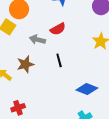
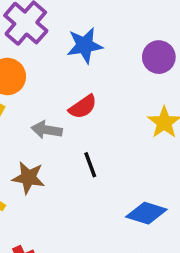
brown star: (25, 64) -> (28, 178), turned 30

